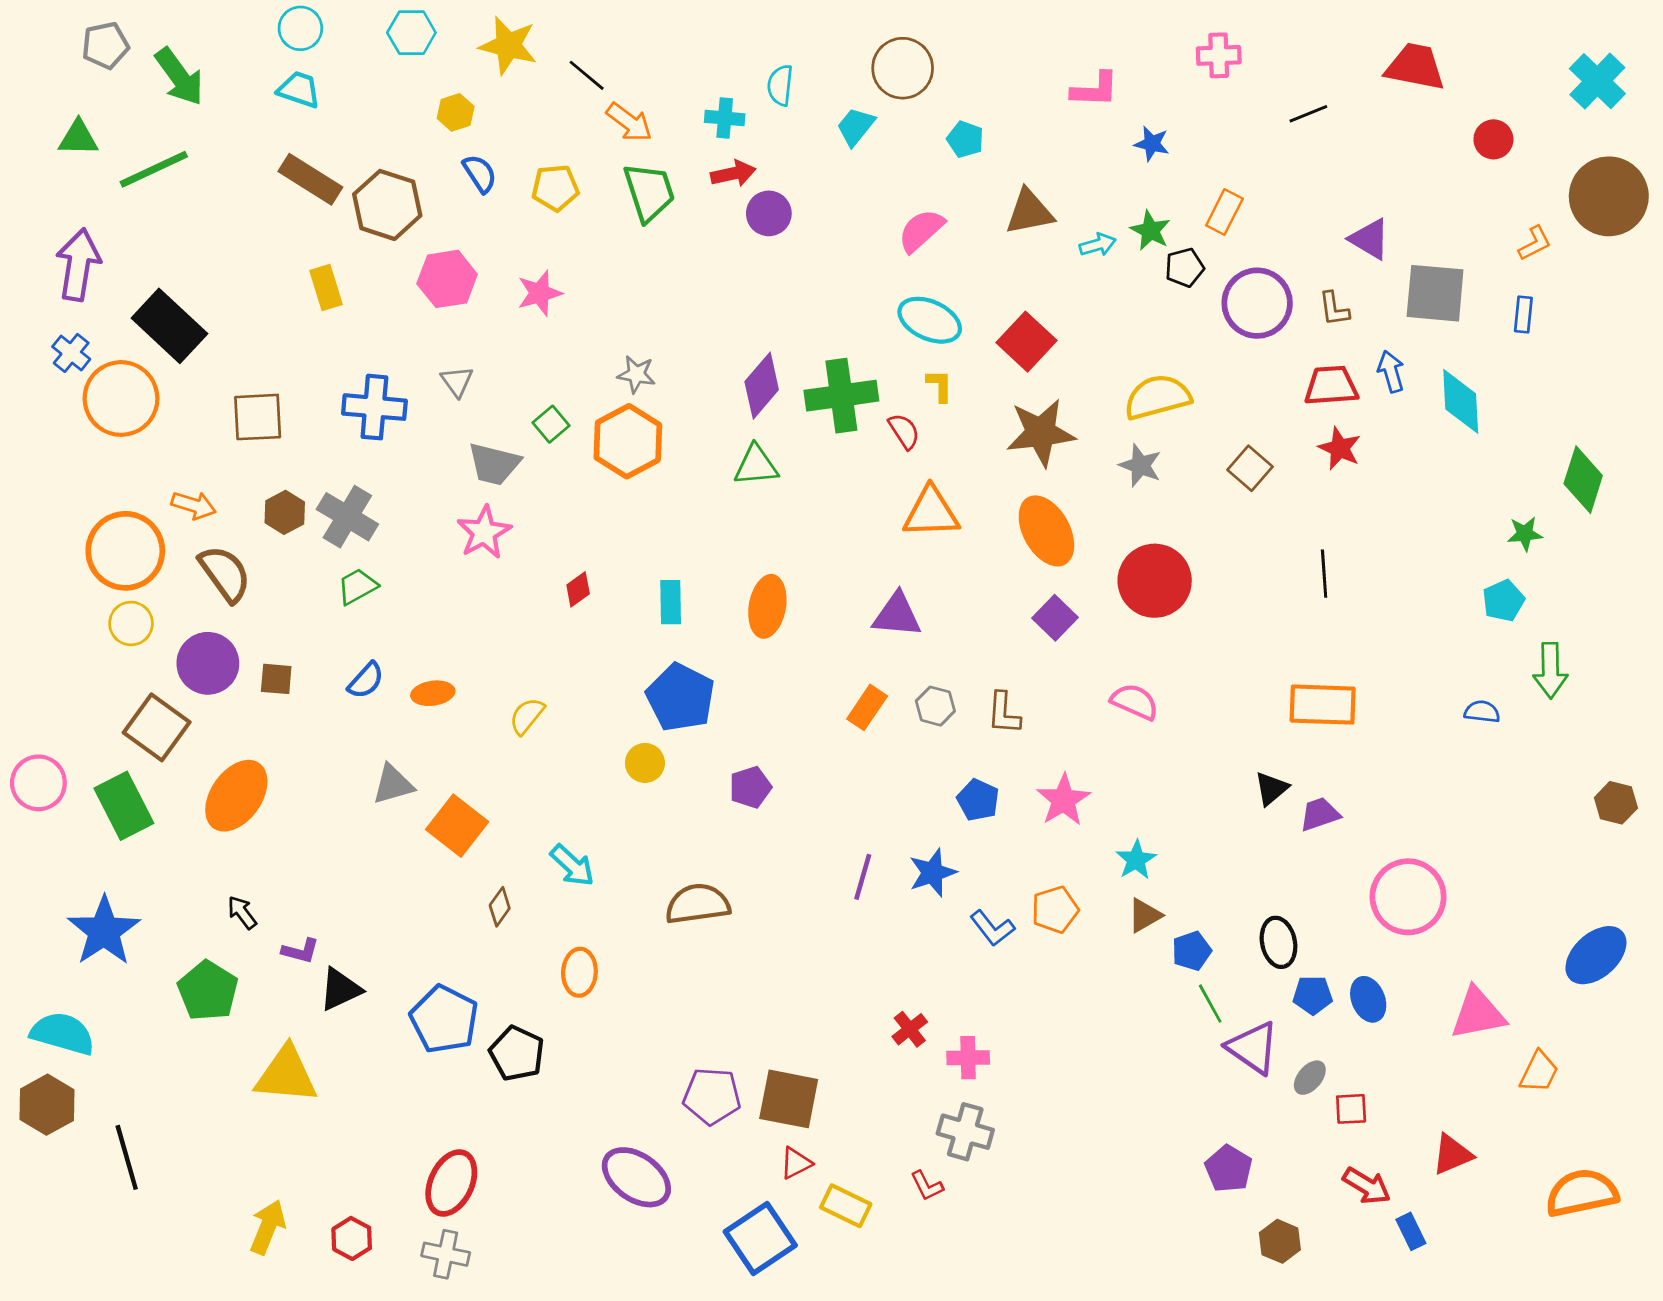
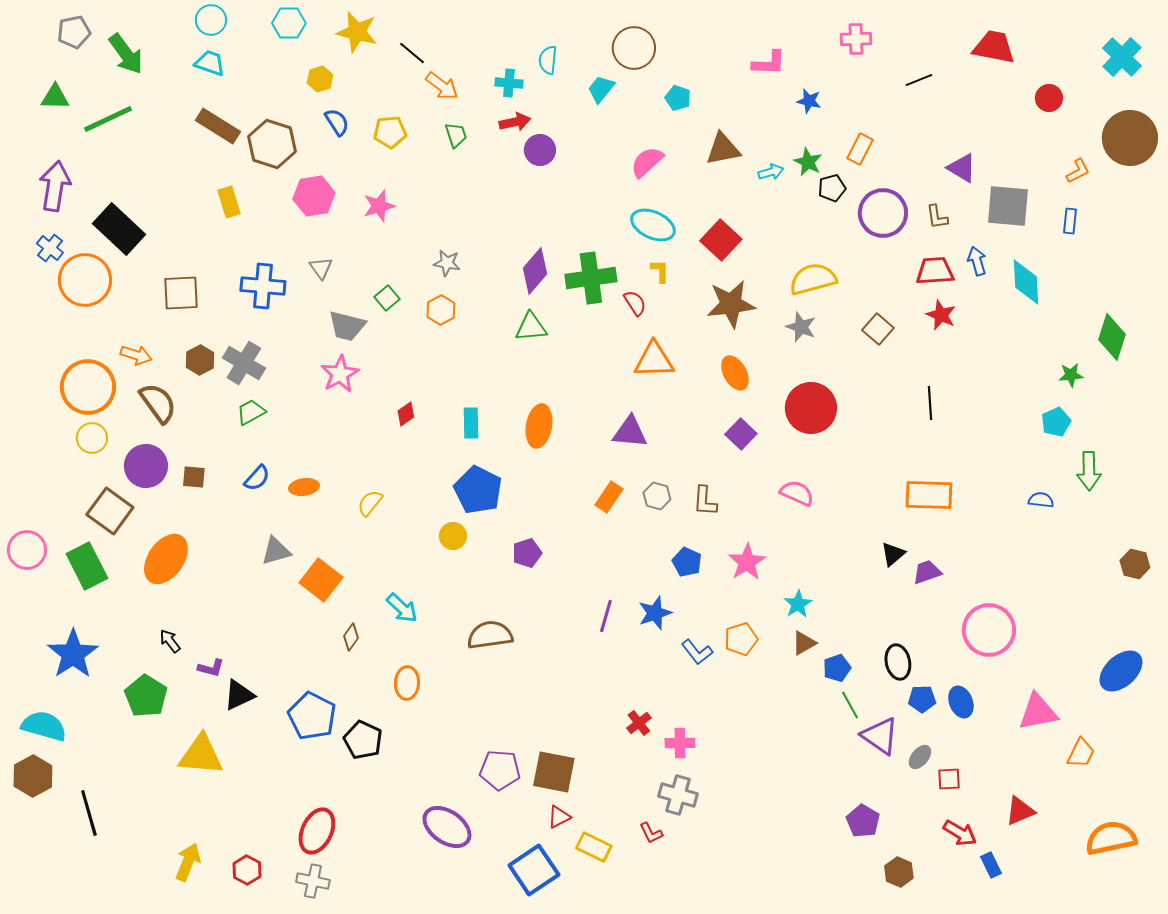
green trapezoid: (649, 192) -> (456, 135), size x0.6
orange hexagon: (628, 441) -> (441, 310), size x0.6
orange ellipse: (1046, 531) -> (735, 373), size x0.7

